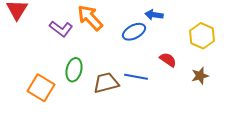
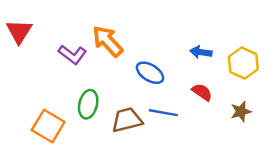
blue arrow: (154, 15) -> (201, 52), moved
blue ellipse: (134, 32) -> (150, 73), moved, turned 60

